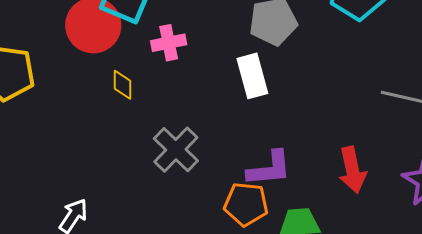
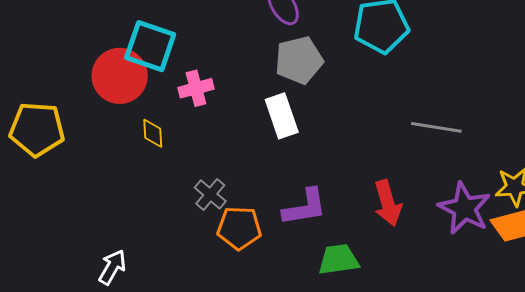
gray cross: (176, 150) -> (210, 194), size x0.7
orange pentagon: (246, 204) -> (239, 228), moved

